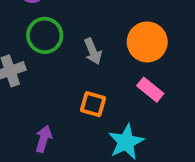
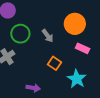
orange square: (93, 104) -> (55, 63), turned 32
purple arrow: (44, 139) -> (33, 88), turned 96

